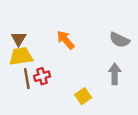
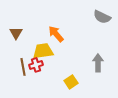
gray semicircle: (119, 40) -> (102, 17), moved
yellow trapezoid: (21, 56) -> (43, 51), moved

